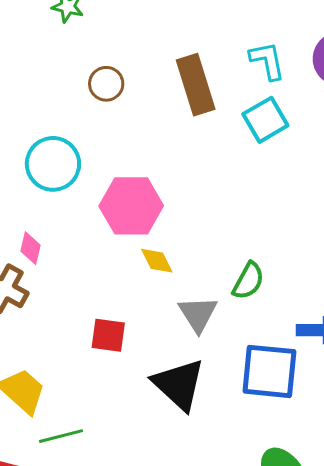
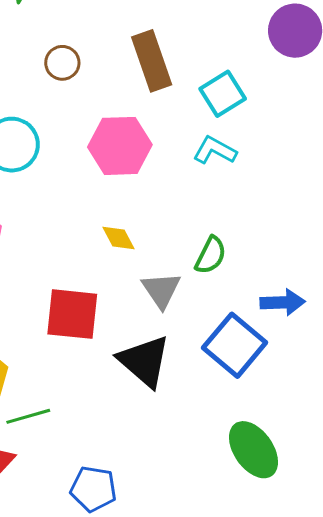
cyan L-shape: (267, 61) -> (215, 150), moved, turned -48
pink hexagon: (131, 206) -> (120, 146), moved
red square: (108, 335) -> (72, 314), size x1.5
blue square: (269, 371) -> (235, 345), turned 36

